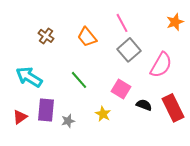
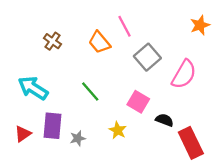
pink line: (122, 23) -> (125, 26), moved
red rectangle: (173, 108) -> (191, 143), moved

